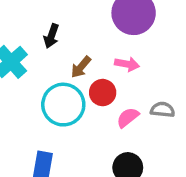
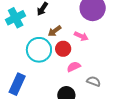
gray semicircle: (163, 110) -> (94, 81), moved

